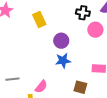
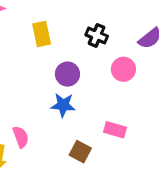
black cross: (83, 13) -> (97, 35), moved
pink semicircle: (41, 87) -> (21, 137), turned -72

